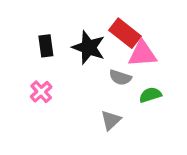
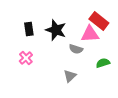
red rectangle: (125, 33) -> (99, 21), moved
green semicircle: (150, 95) -> (103, 63), moved

